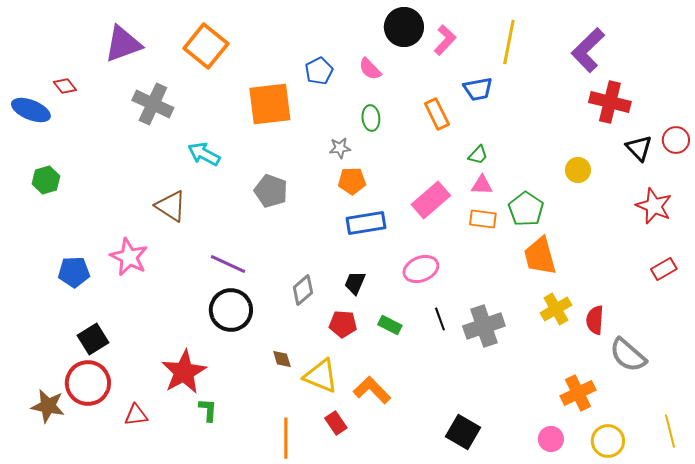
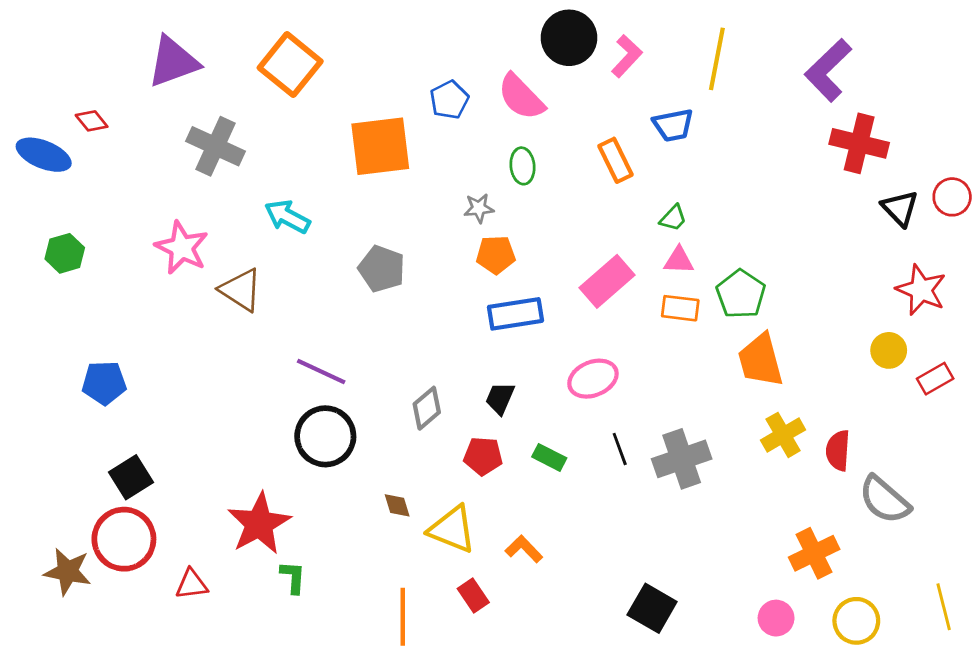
pink semicircle: (370, 69) -> (521, 97), size x1.5
yellow circle: (578, 170) -> (889, 350), moved
pink star: (129, 257) -> (182, 248), moved
orange L-shape: (372, 390) -> (524, 549), size x0.7

